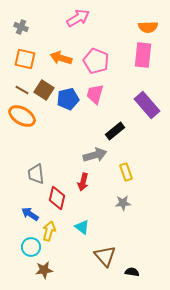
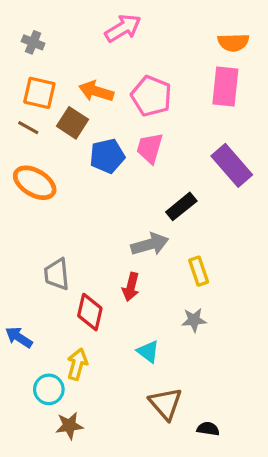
brown line: (22, 90) -> (28, 128), moved
brown square: (44, 90) -> (72, 123), moved
blue arrow: (30, 214) -> (19, 337), moved
cyan triangle: (82, 227) -> (148, 352), moved

